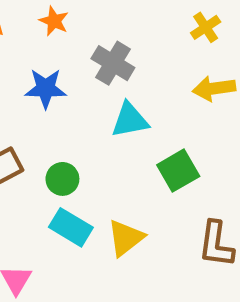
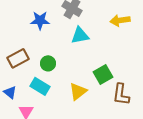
green square: (178, 171) -> (103, 74), moved
cyan rectangle: (71, 227) -> (40, 86), moved

